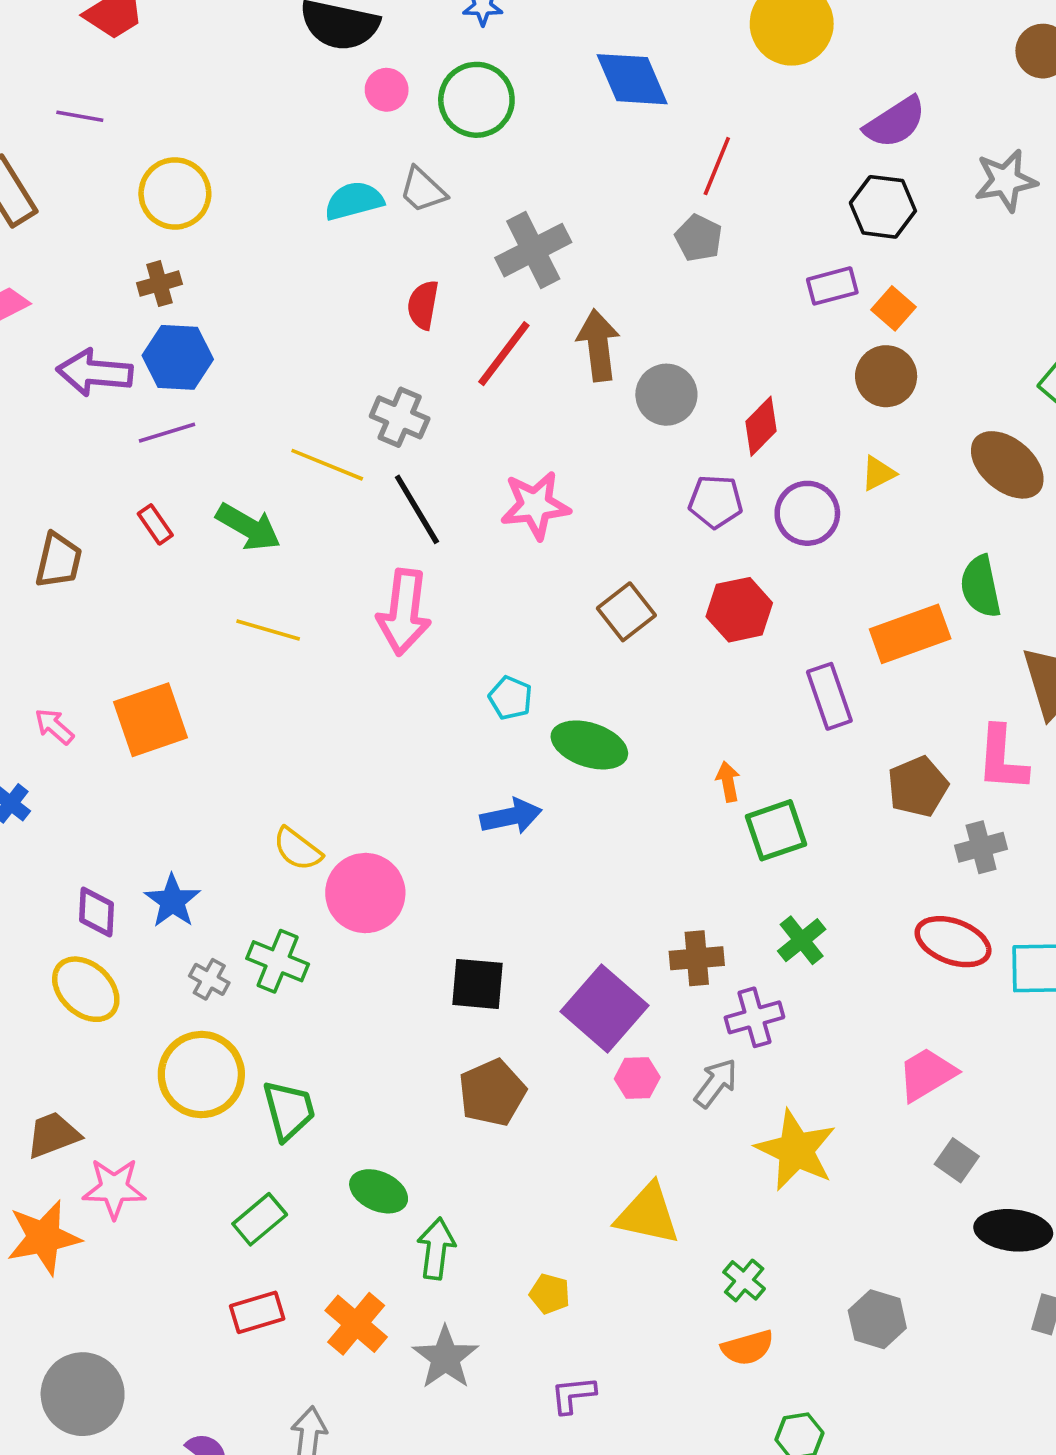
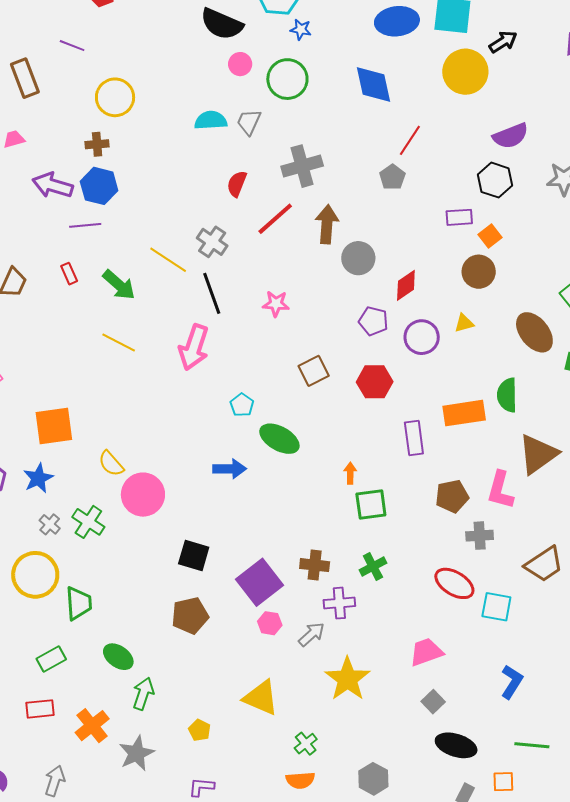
gray trapezoid: (423, 190) -> (249, 122), turned 60
pink star: (535, 505) -> (276, 304), size x0.7
orange square: (151, 720) -> (54, 426), moved

